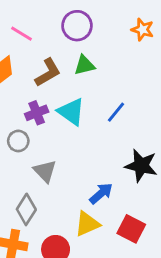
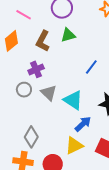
brown L-shape: (48, 72) -> (43, 41), turned 150
cyan triangle: (71, 112) -> (73, 100), moved
gray triangle: (45, 171) -> (49, 93), moved

